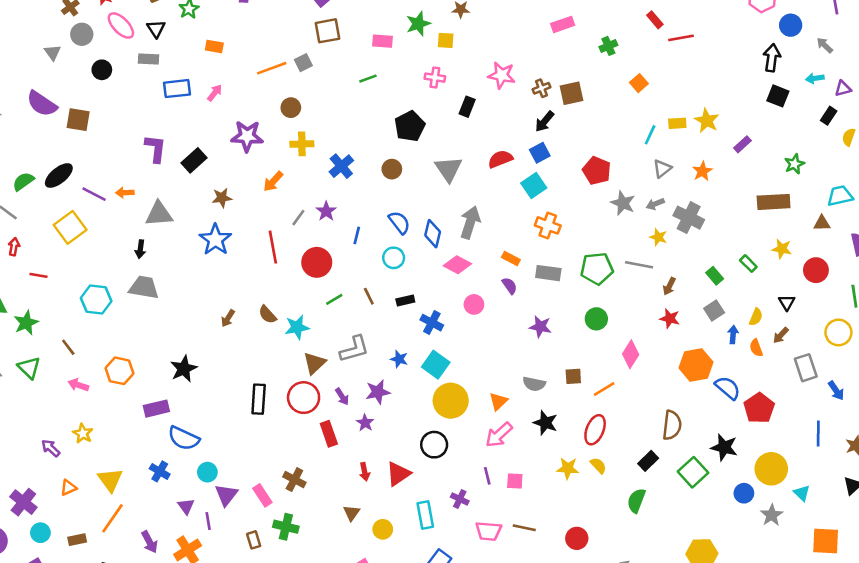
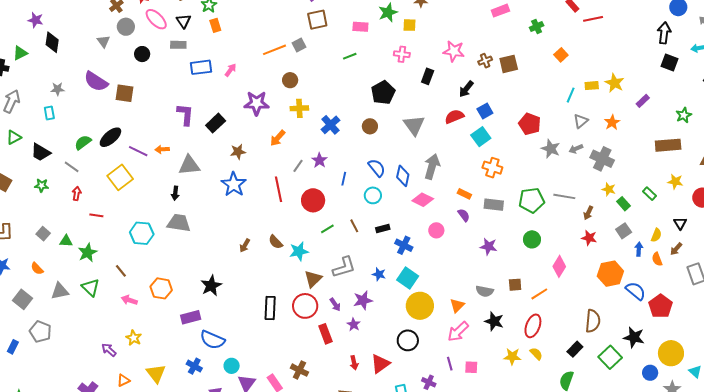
orange rectangle: (214, 46) -> (215, 25), moved, turned 64
black arrow: (545, 121) -> (466, 89), moved
yellow star: (658, 237) -> (609, 189), moved

